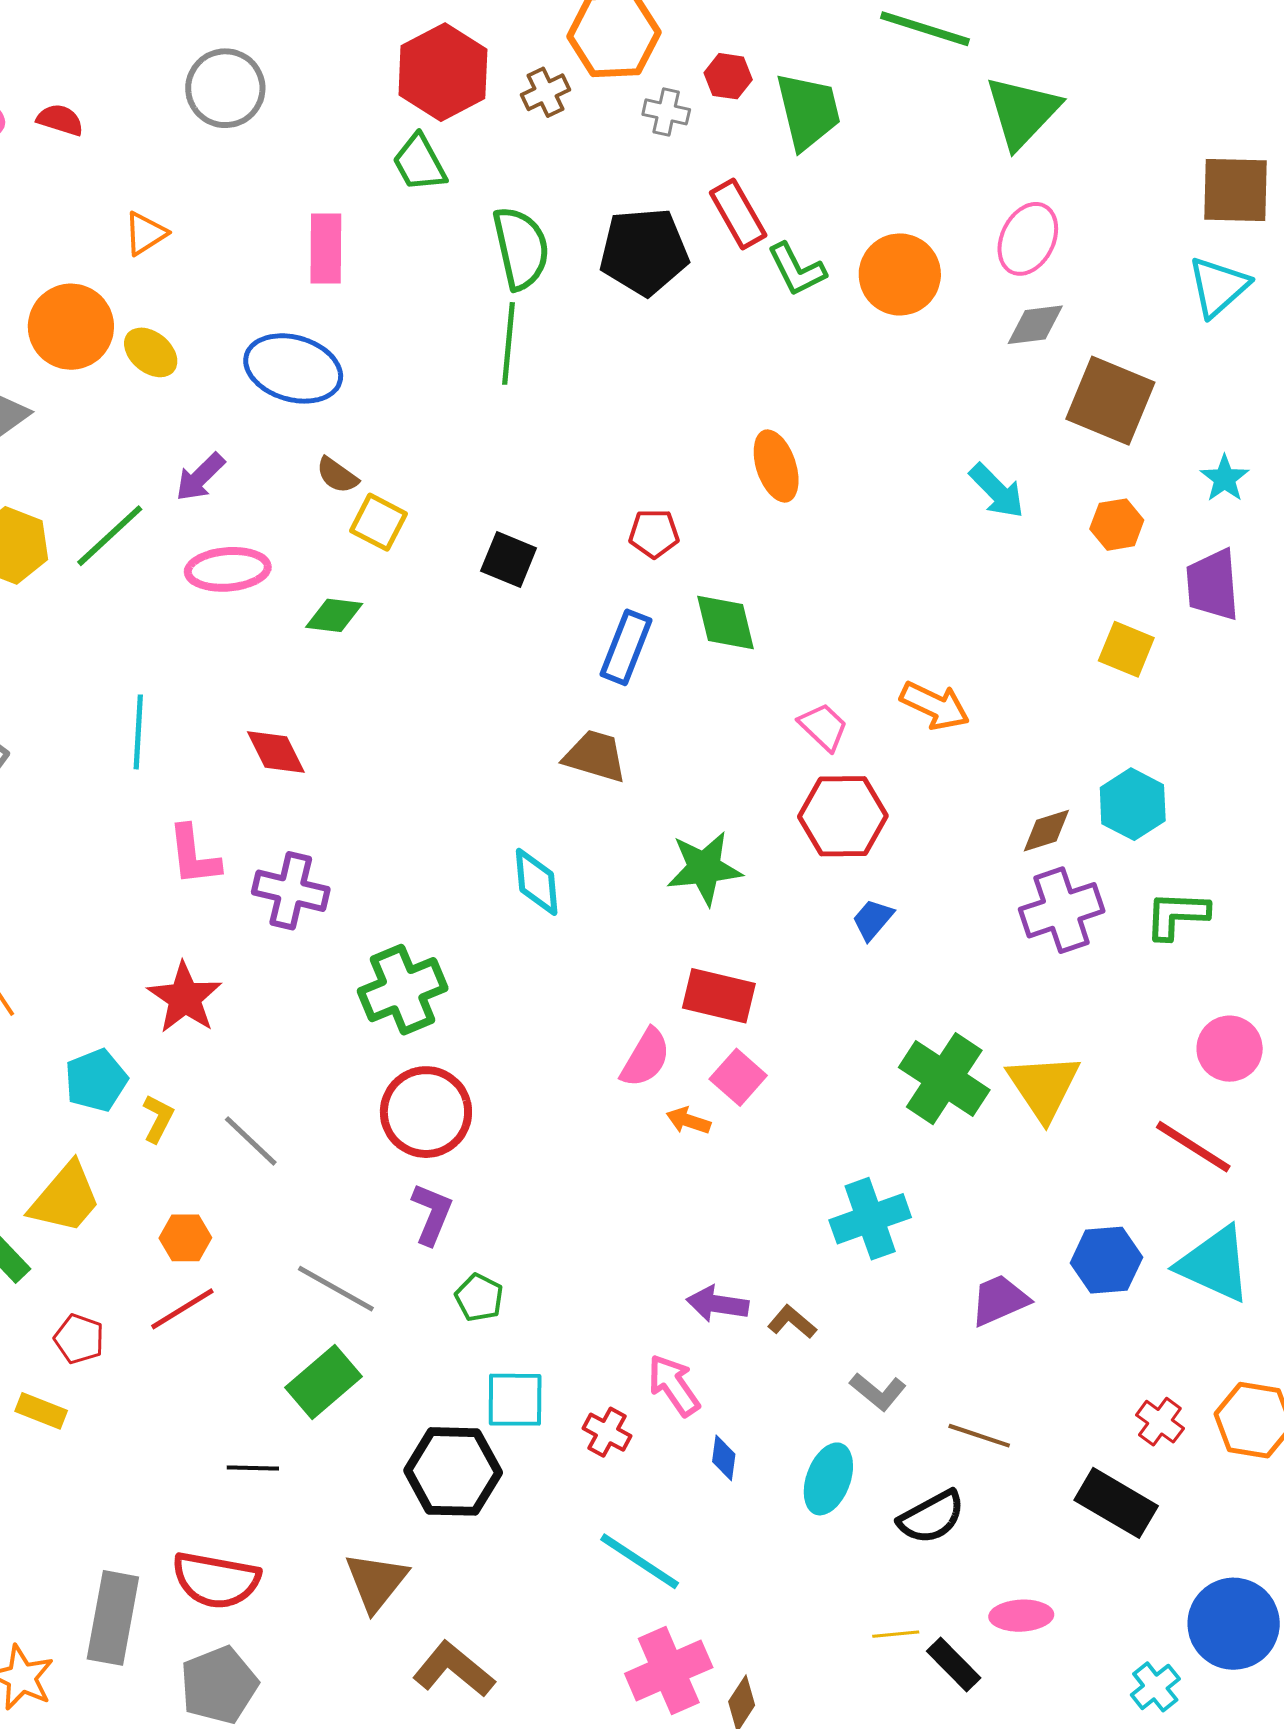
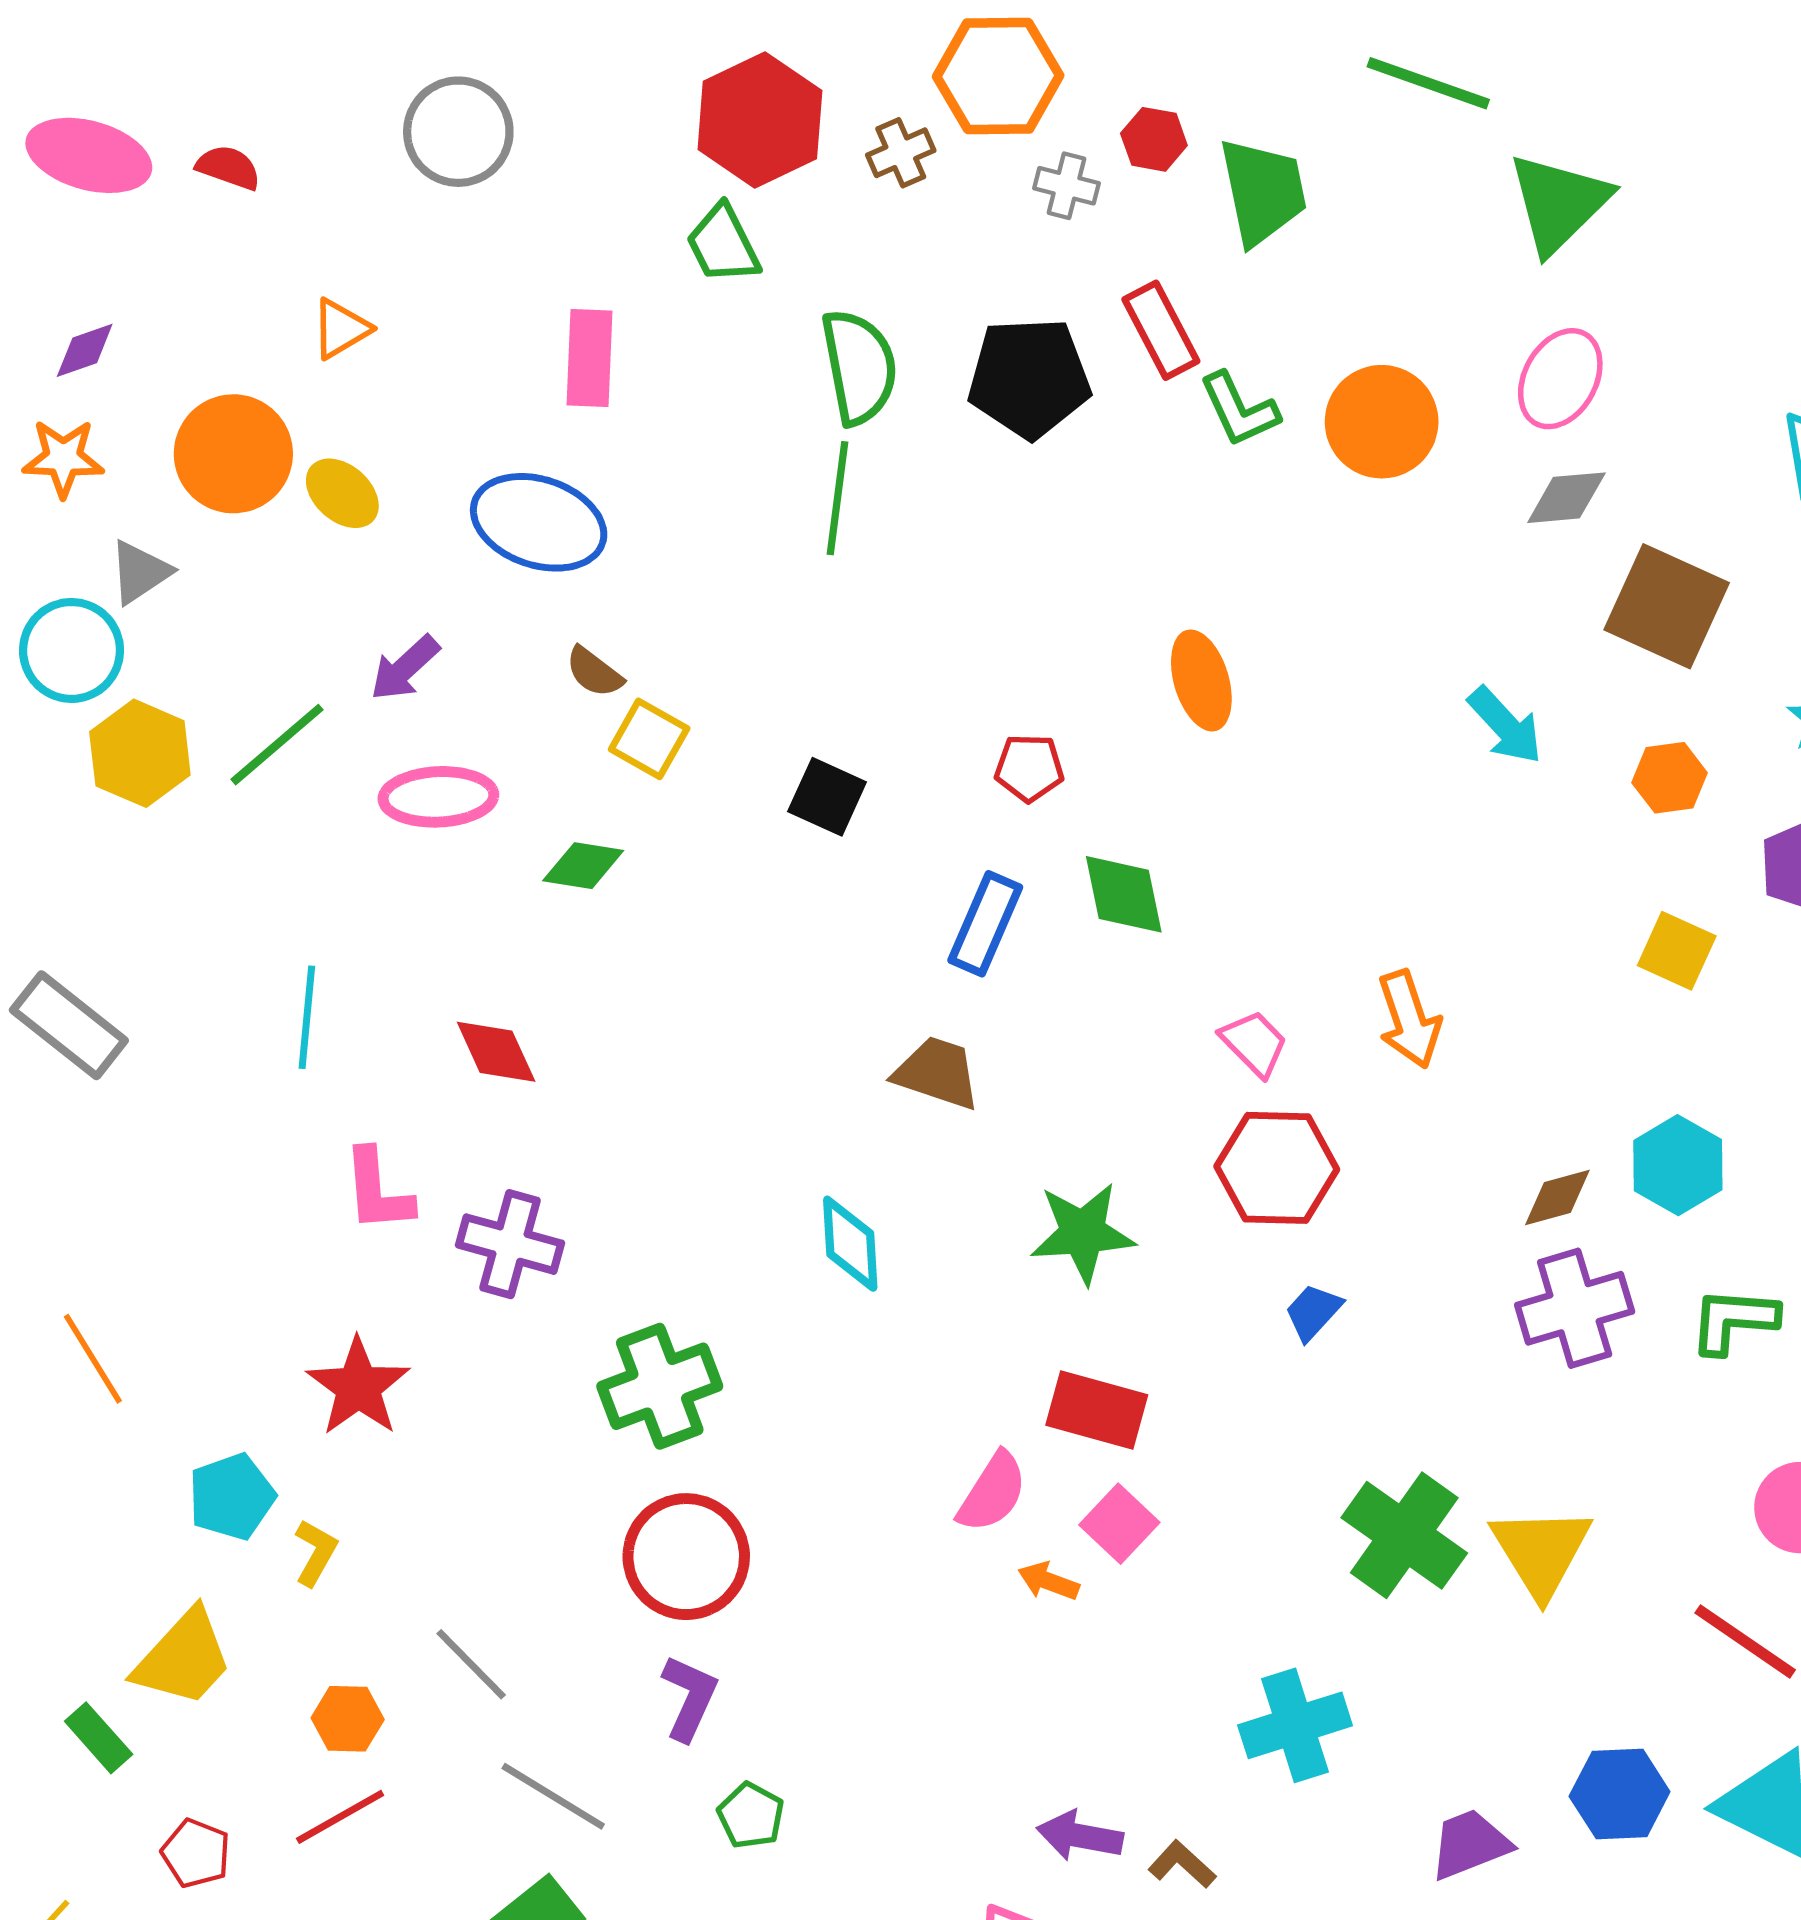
orange arrow: (935, 706) -> (1409, 1019), turned 44
gray line: (251, 1141) -> (471, 1664), moved

